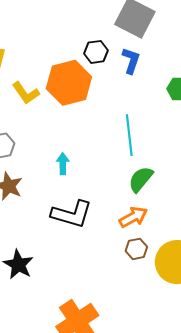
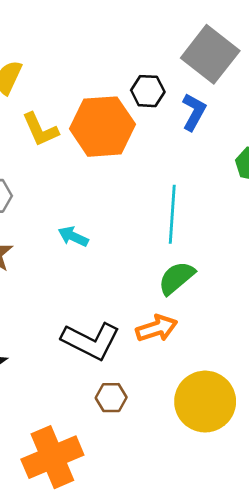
cyan arrow: (63, 164) -> (73, 237), turned -75
black L-shape: (72, 214) -> (91, 341), moved
brown hexagon: (136, 249) -> (111, 398), moved

